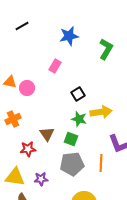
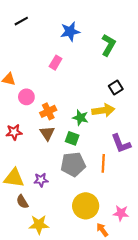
pink circle: (27, 88) -> (26, 97), moved
black square: (78, 94) -> (116, 88), moved
orange cross: (13, 119) -> (48, 111), moved
red star: (28, 149) -> (14, 132), moved

